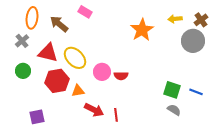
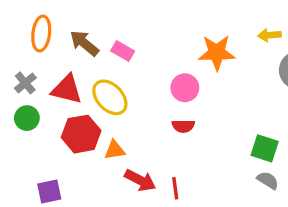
pink rectangle: (85, 12) -> (123, 51), moved
orange star: (142, 30) -> (217, 53), turned 30
gray cross: (22, 41) -> (25, 83), moved
pink circle: (102, 72) -> (185, 88), moved

